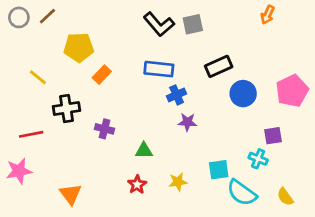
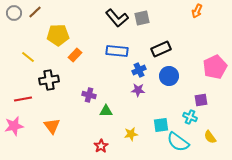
blue circle: (243, 94) -> (169, 76), moved
blue cross: (177, 95) -> (139, 70), moved
purple cross: (105, 129) -> (89, 95), moved
red star: (137, 185) -> (101, 146), moved
orange triangle: (71, 194) -> (52, 126), moved
yellow semicircle: (285, 197) -> (210, 137), moved

